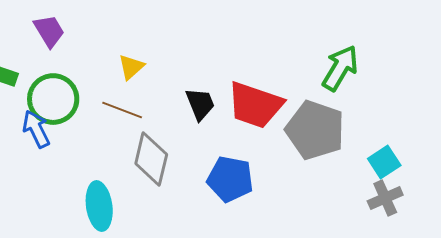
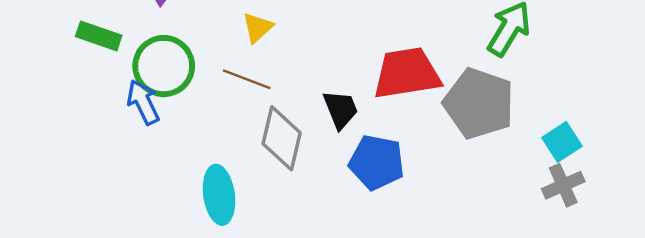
black trapezoid: (200, 104) -> (341, 109), moved
red trapezoid: (255, 105) -> (407, 73), turned 152

